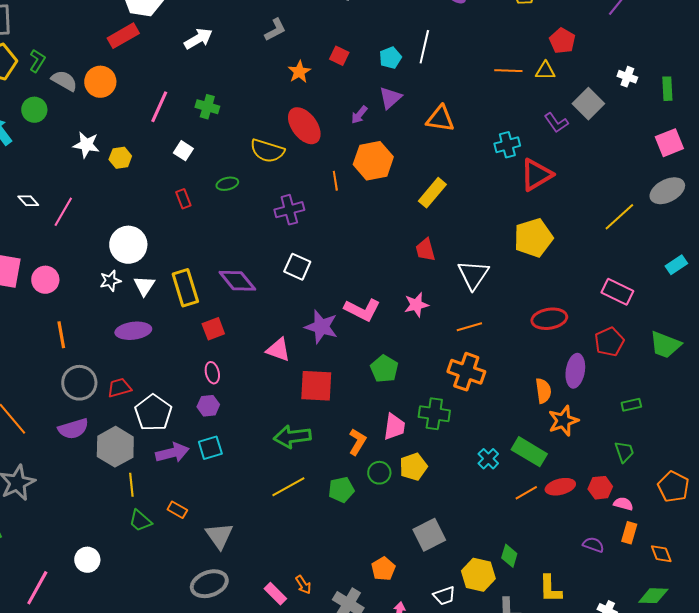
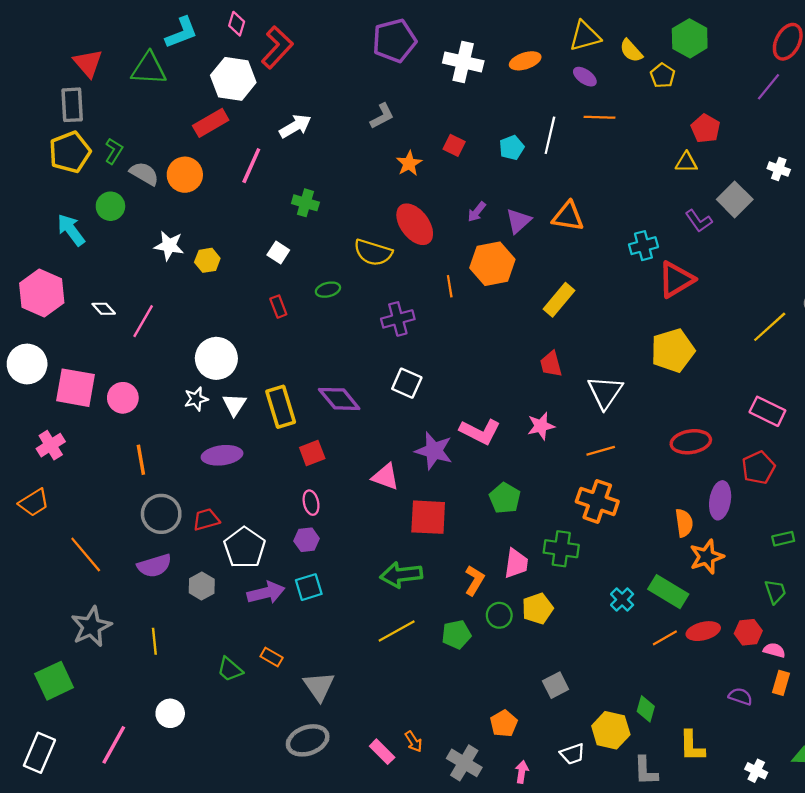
orange line: (508, 71) -> (600, 117), moved
purple triangle: (390, 98) -> (518, 221), moved
pink line: (159, 107) -> (251, 166), moved
gray hexagon: (115, 447) -> (202, 586), size x0.6
yellow line: (131, 485) -> (154, 641), moved
gray square: (429, 535) -> (556, 685), size x0.7

